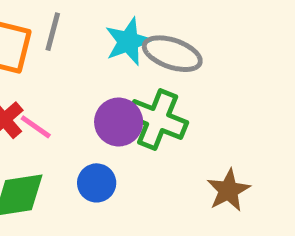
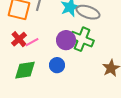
pink line: (36, 127) -> (32, 42), turned -64

